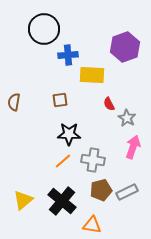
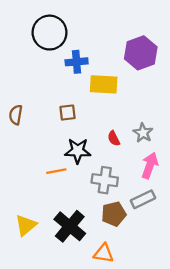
red semicircle: (109, 104) -> (114, 138), moved
orange line: (63, 161) -> (56, 171), moved, turned 30
gray rectangle: (127, 192) -> (143, 199), moved

